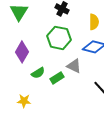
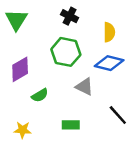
purple diamond: (22, 52) -> (20, 69), turned 30
green rectangle: (57, 78) -> (71, 125), moved, turned 32

